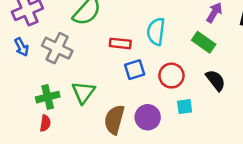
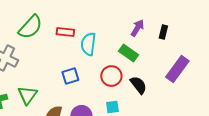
red rectangle: (120, 43) -> (65, 32), moved
red circle: (171, 76) -> (111, 76), moved

